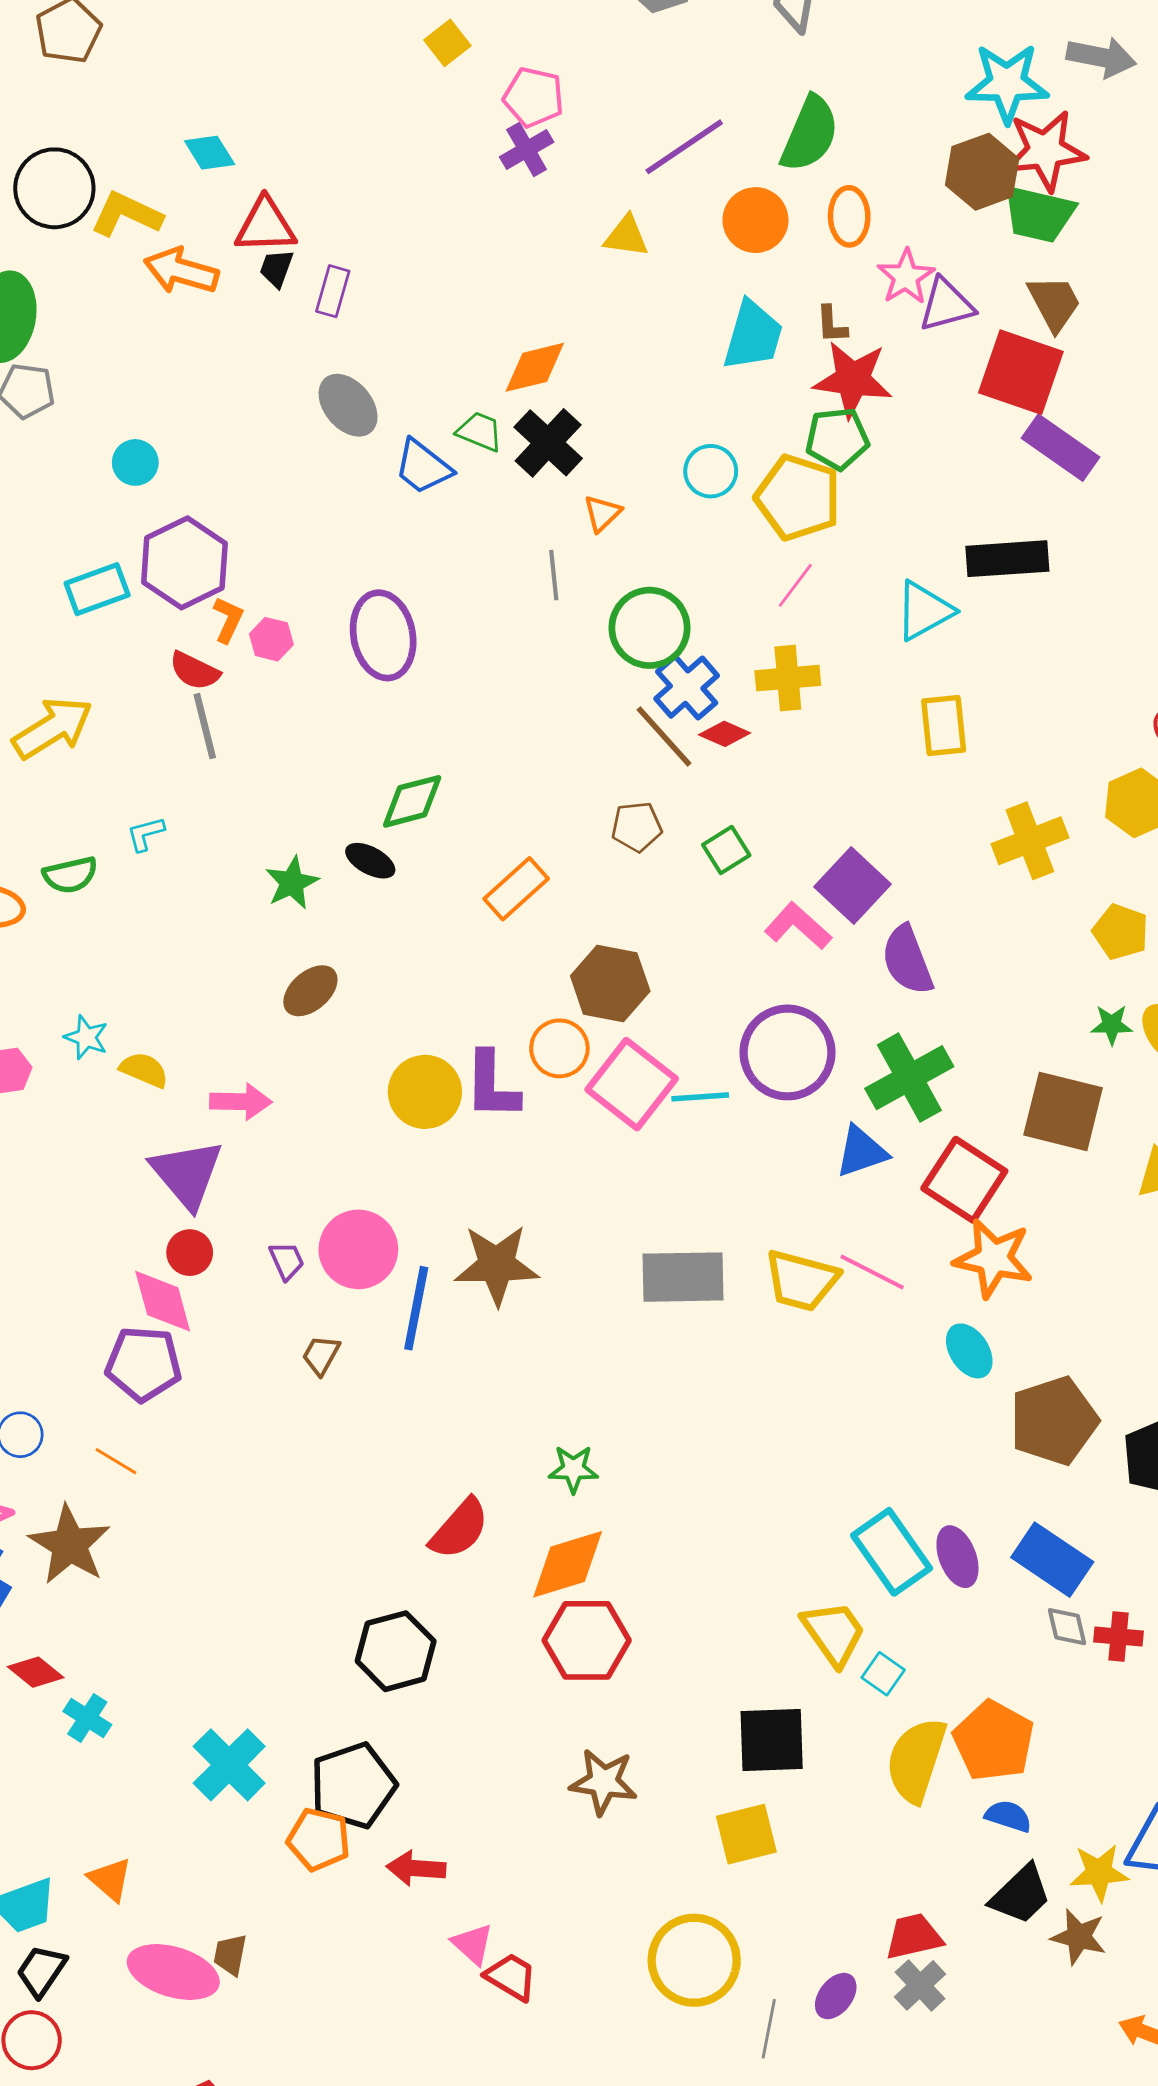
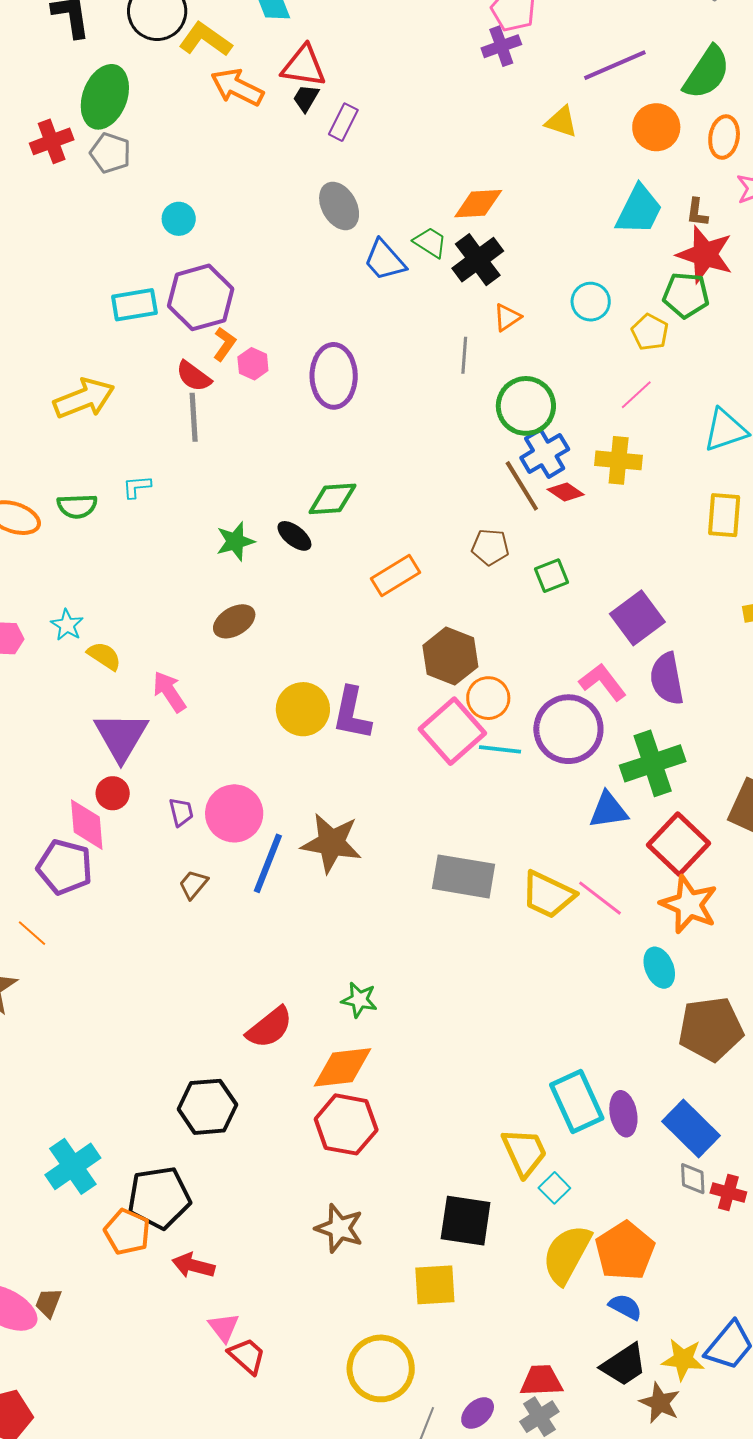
yellow pentagon: (798, 498) -> (650, 332), size x0.6
pink L-shape: (798, 926) -> (603, 682), moved
orange circle: (559, 1048) -> (488, 698), moved
pink arrow: (241, 1102) -> (169, 692), turned -135

